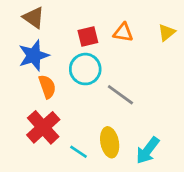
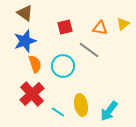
orange triangle: (123, 32) -> (100, 28), moved
cyan circle: (85, 69) -> (63, 66), moved
gray line: (120, 95) -> (89, 50), moved

